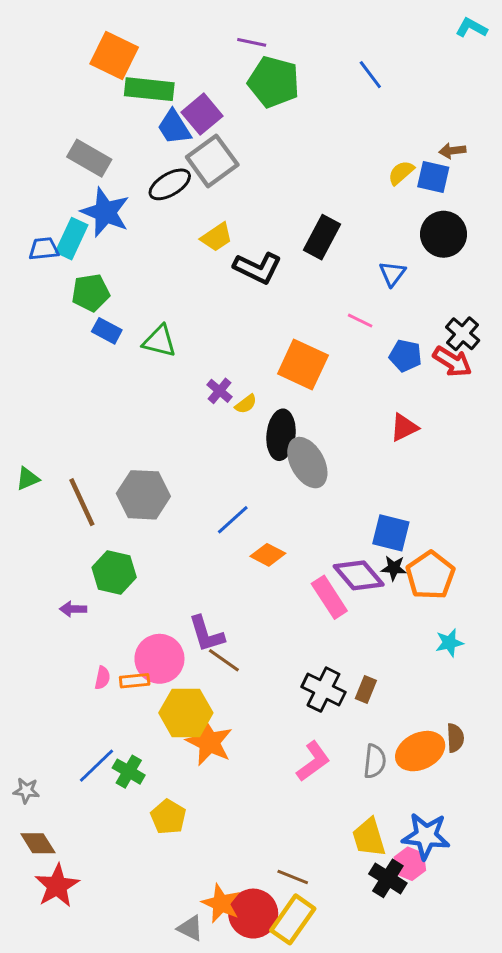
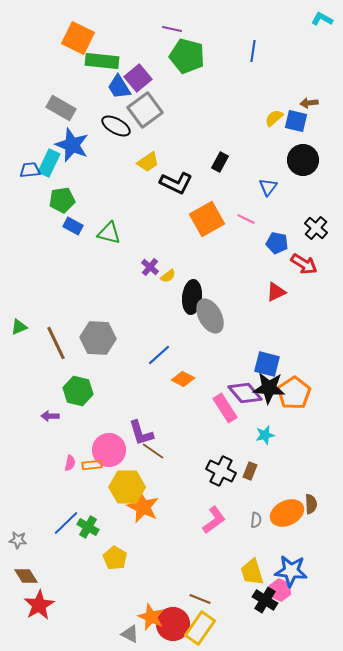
blue line: (370, 75) -> (253, 51), turned 45
black ellipse: (170, 184) -> (116, 126), turned 60
black rectangle: (322, 237) -> (220, 162), size x0.7
red arrow: (452, 362) -> (304, 264), moved
orange square: (303, 364) -> (207, 219), moved, turned 36
black star: (394, 568) -> (269, 388), size x1.8
cyan star: (449, 643) -> (265, 435), moved
gray semicircle: (375, 761) -> (256, 520), size x0.7

